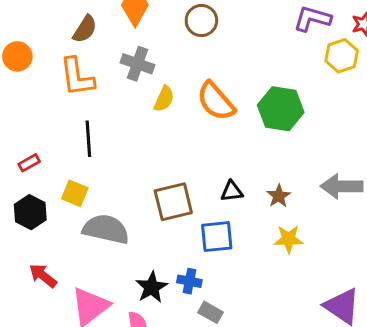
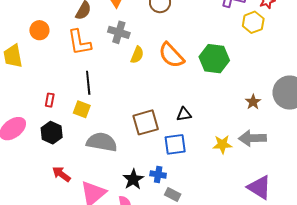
red rectangle: (29, 163) -> (50, 100), turned -48
gray arrow: (342, 186) -> (252, 138), moved
yellow square: (75, 193) -> (82, 109), moved
brown star: (279, 196) -> (253, 102), moved

